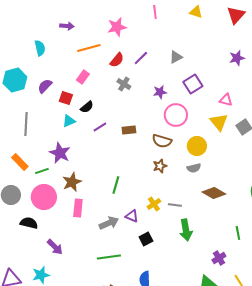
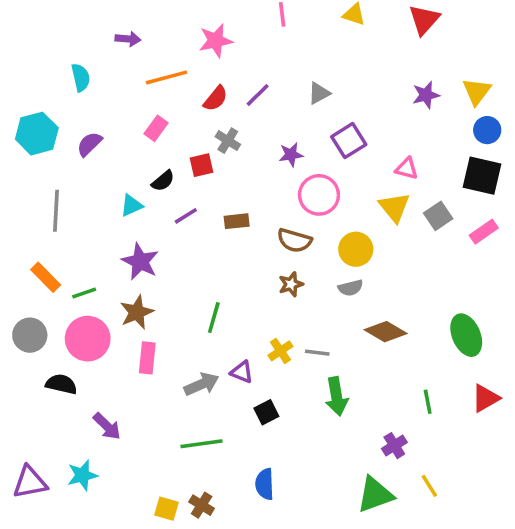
red square: (66, 98) -> (202, 165), moved, turned -32
purple star: (60, 153) -> (140, 262), moved

